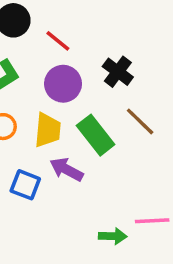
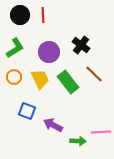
red line: (58, 41) -> (43, 15), moved, turned 49
yellow trapezoid: (48, 130) -> (40, 79), turned -30
purple arrow: (66, 169) -> (53, 125), moved

